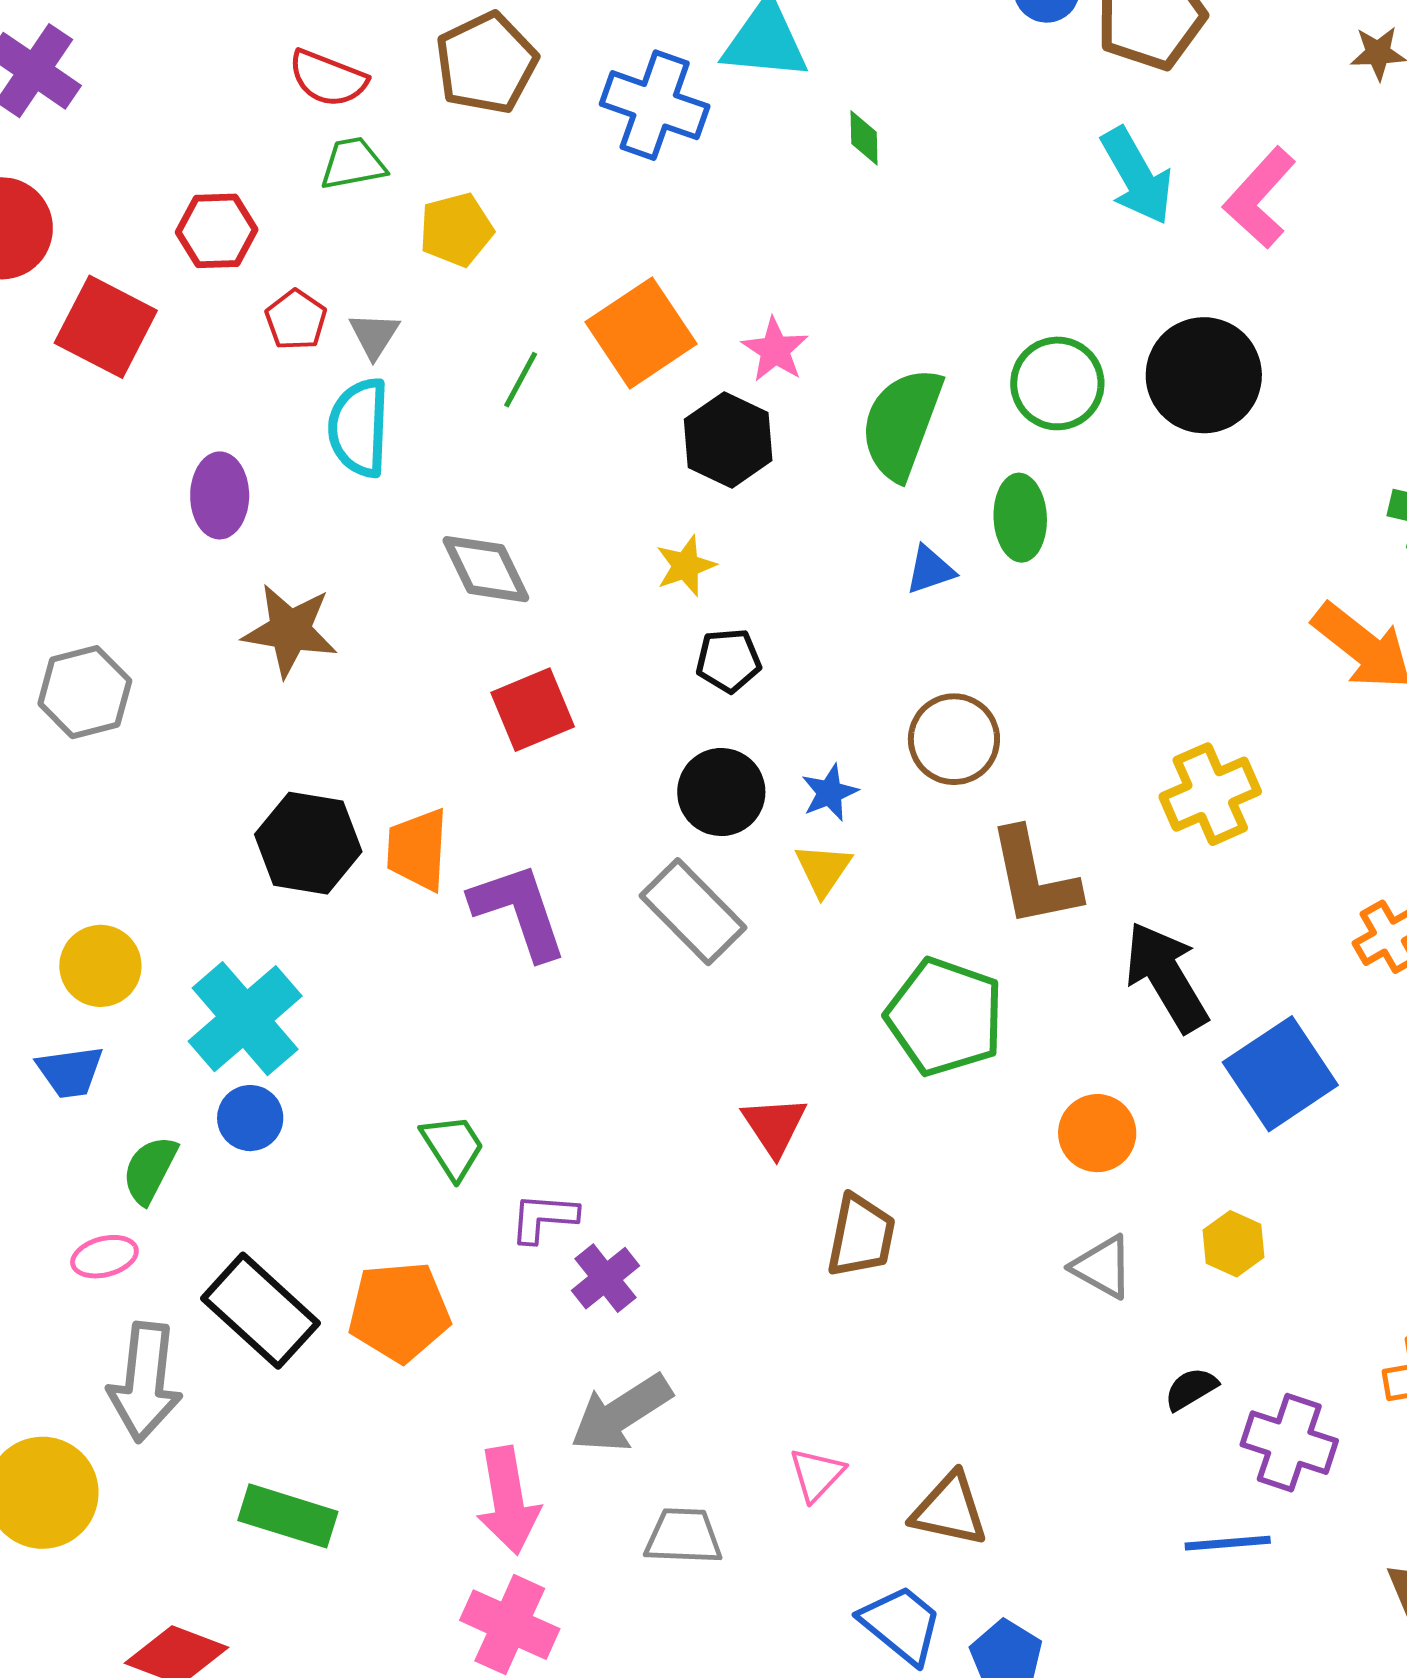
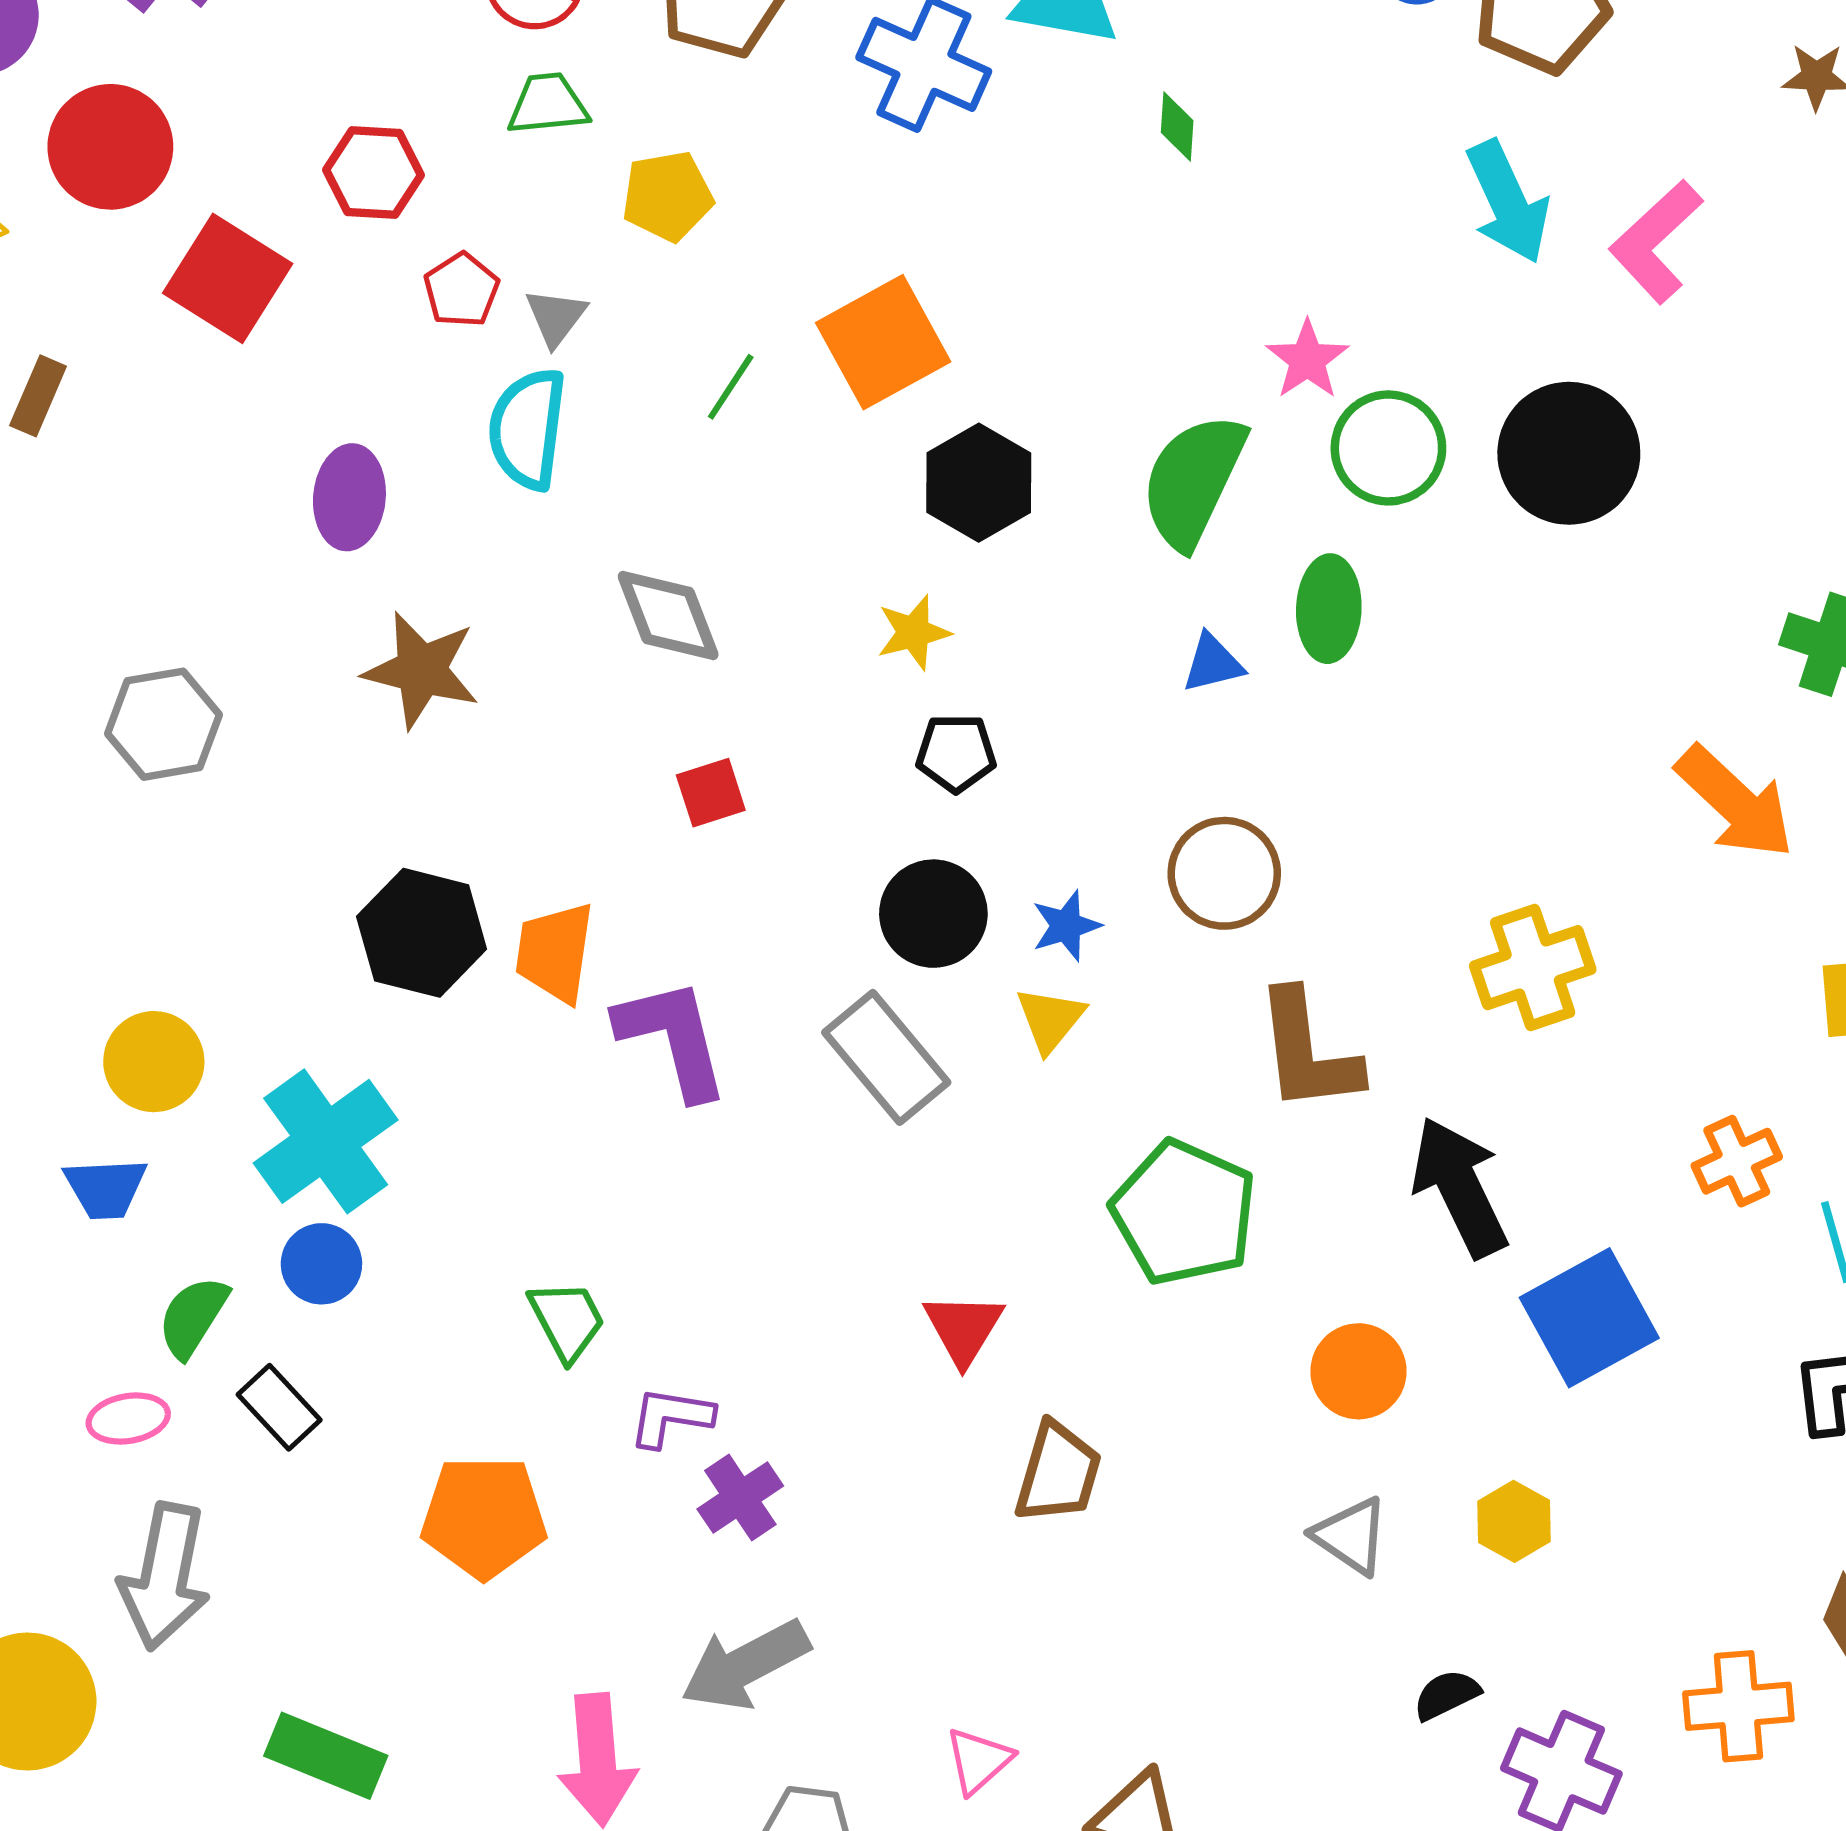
pink star: (775, 350) -> (1307, 360), moved
red square: (533, 710) -> (711, 793), size x0.7
black rectangle: (260, 1311) -> (279, 1407), moved, size x0.6

